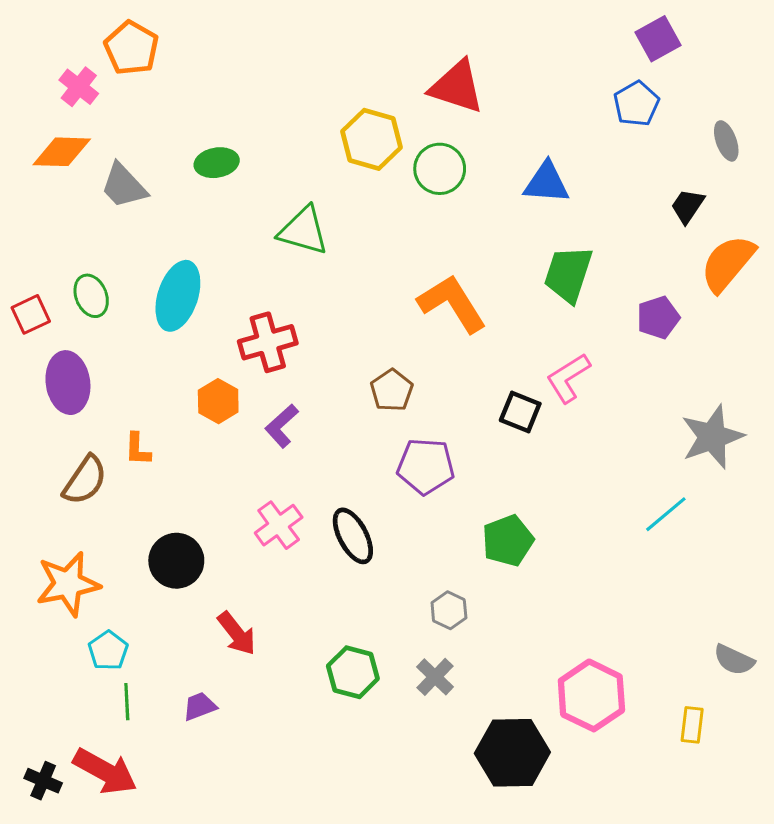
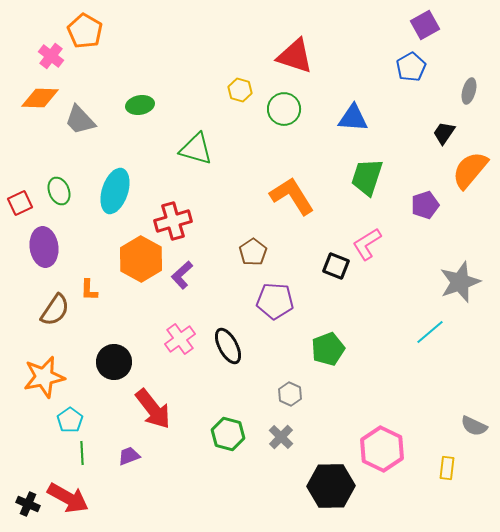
yellow hexagon: (372, 139) -> (240, 90), size x0.6
gray ellipse: (726, 141) -> (469, 91), turned 35
orange hexagon: (218, 401) -> (141, 259), size x1.6
red arrow: (237, 633) -> (153, 409), size x1.4

